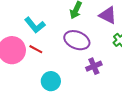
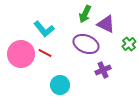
purple triangle: (108, 15) -> (106, 24), moved

